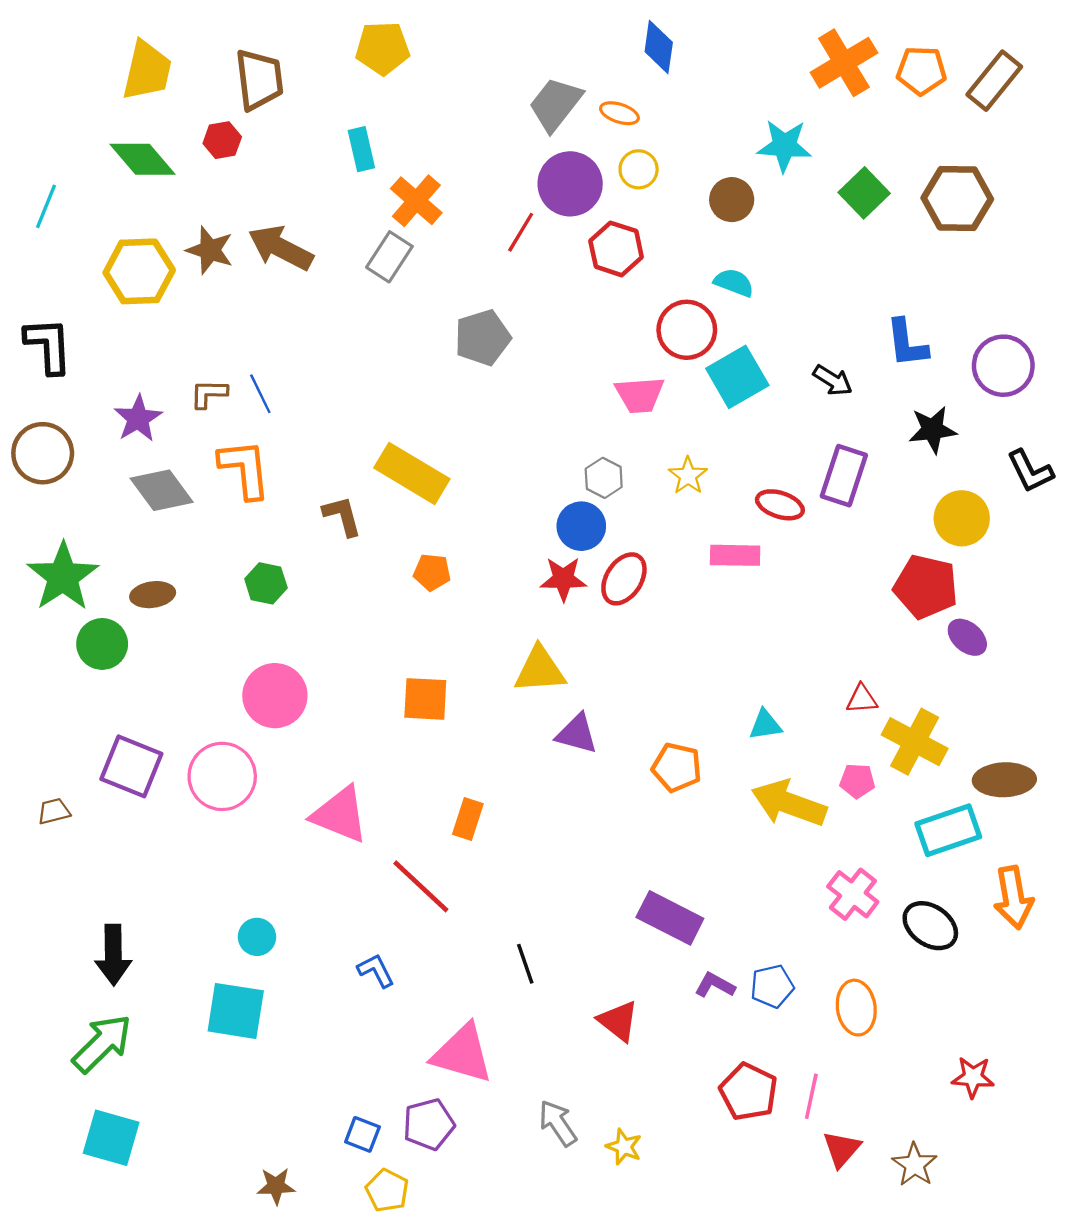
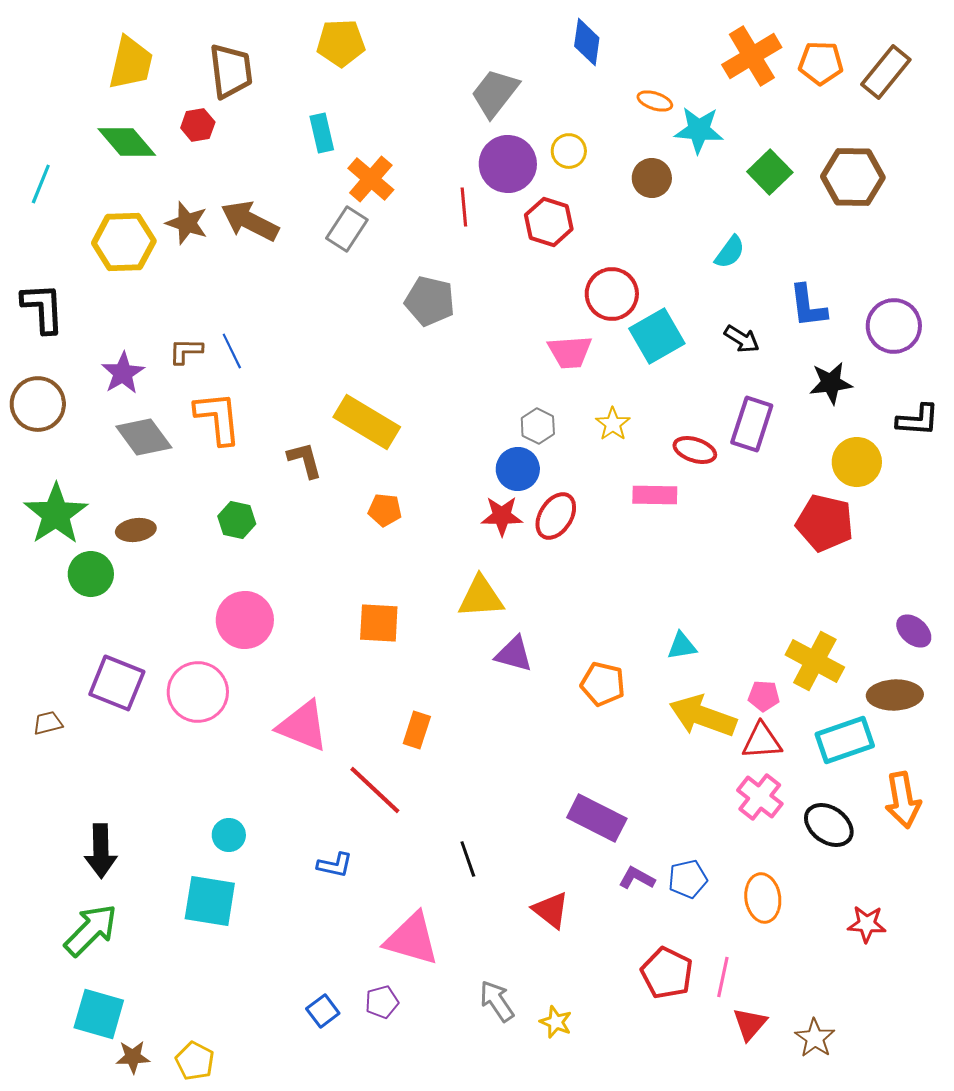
orange ellipse: (619, 113) -> (655, 101), moved
red line: (521, 232) -> (464, 207), turned -36
cyan semicircle: (734, 283) -> (730, 252), moved, turned 105
gray pentagon: (483, 338) -> (430, 301), turned 30
black L-shape: (1030, 471) -> (918, 420), turned -60
purple ellipse: (967, 637) -> (914, 631), moved
red triangle: (862, 699) -> (762, 741), moved, size x1.4
blue L-shape: (376, 971) -> (335, 865), turned 129
red star: (973, 1077) -> (867, 924), moved
purple pentagon: (429, 1124) -> (382, 1002), size x0.7
blue square: (362, 1134) -> (323, 1011), turned 32
brown star: (276, 1186) -> (133, 1057), moved
yellow pentagon: (387, 1190) -> (195, 1061), moved

